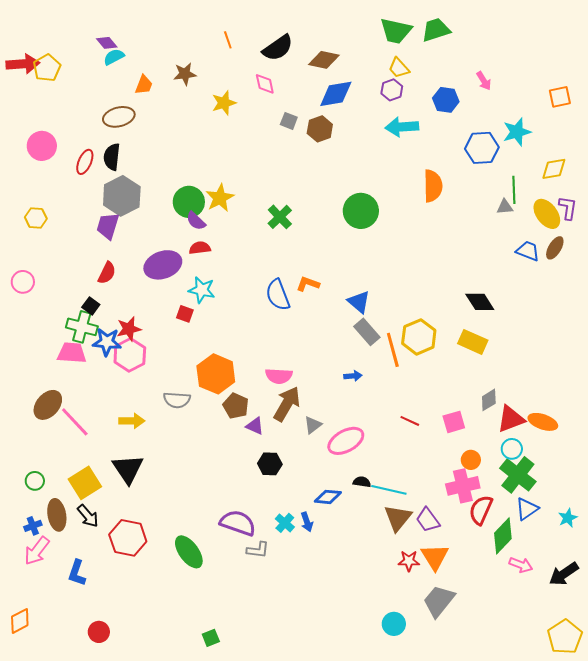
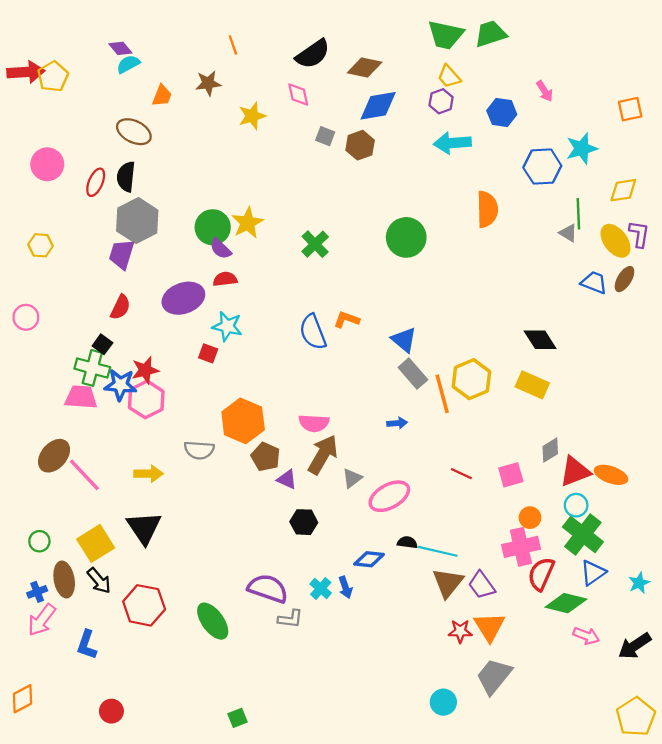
orange line: (228, 40) -> (233, 45), moved
brown ellipse: (119, 117) -> (134, 132), turned 40
gray triangle: (505, 207) -> (568, 233), turned 36
green diamond: (503, 536) -> (566, 603), turned 60

